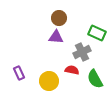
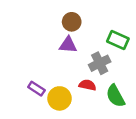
purple rectangle: (19, 73) -> (36, 89), moved, turned -32

